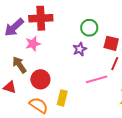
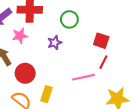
green circle: (89, 28) -> (69, 19), moved
purple star: (80, 49) -> (55, 43), moved

